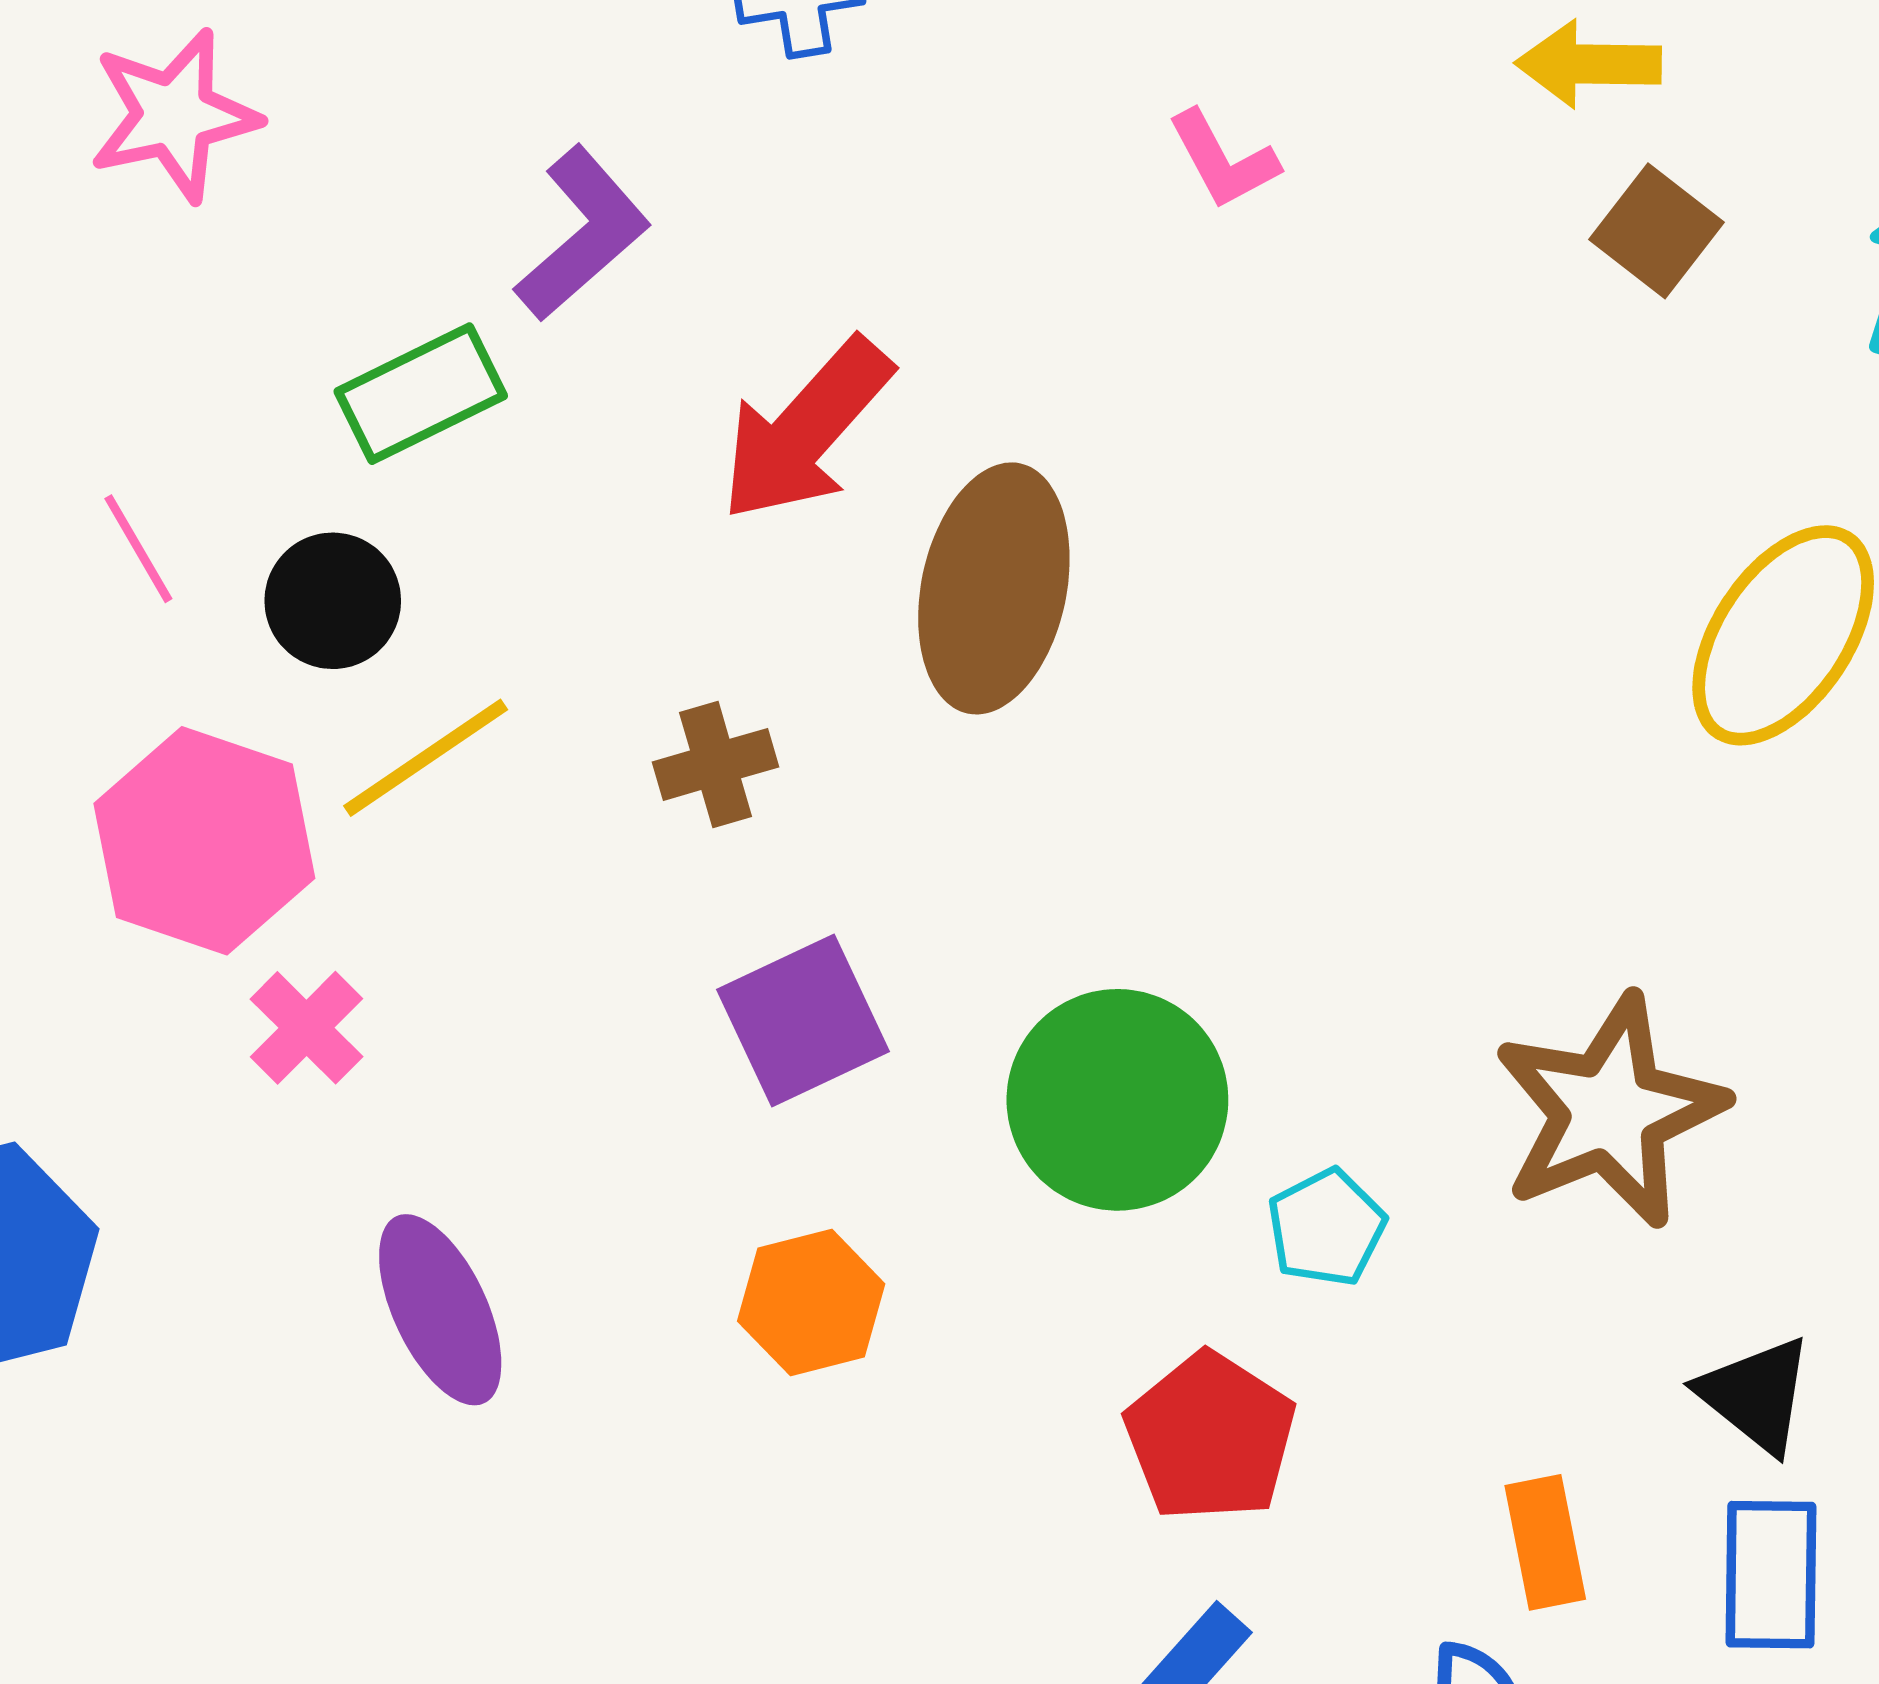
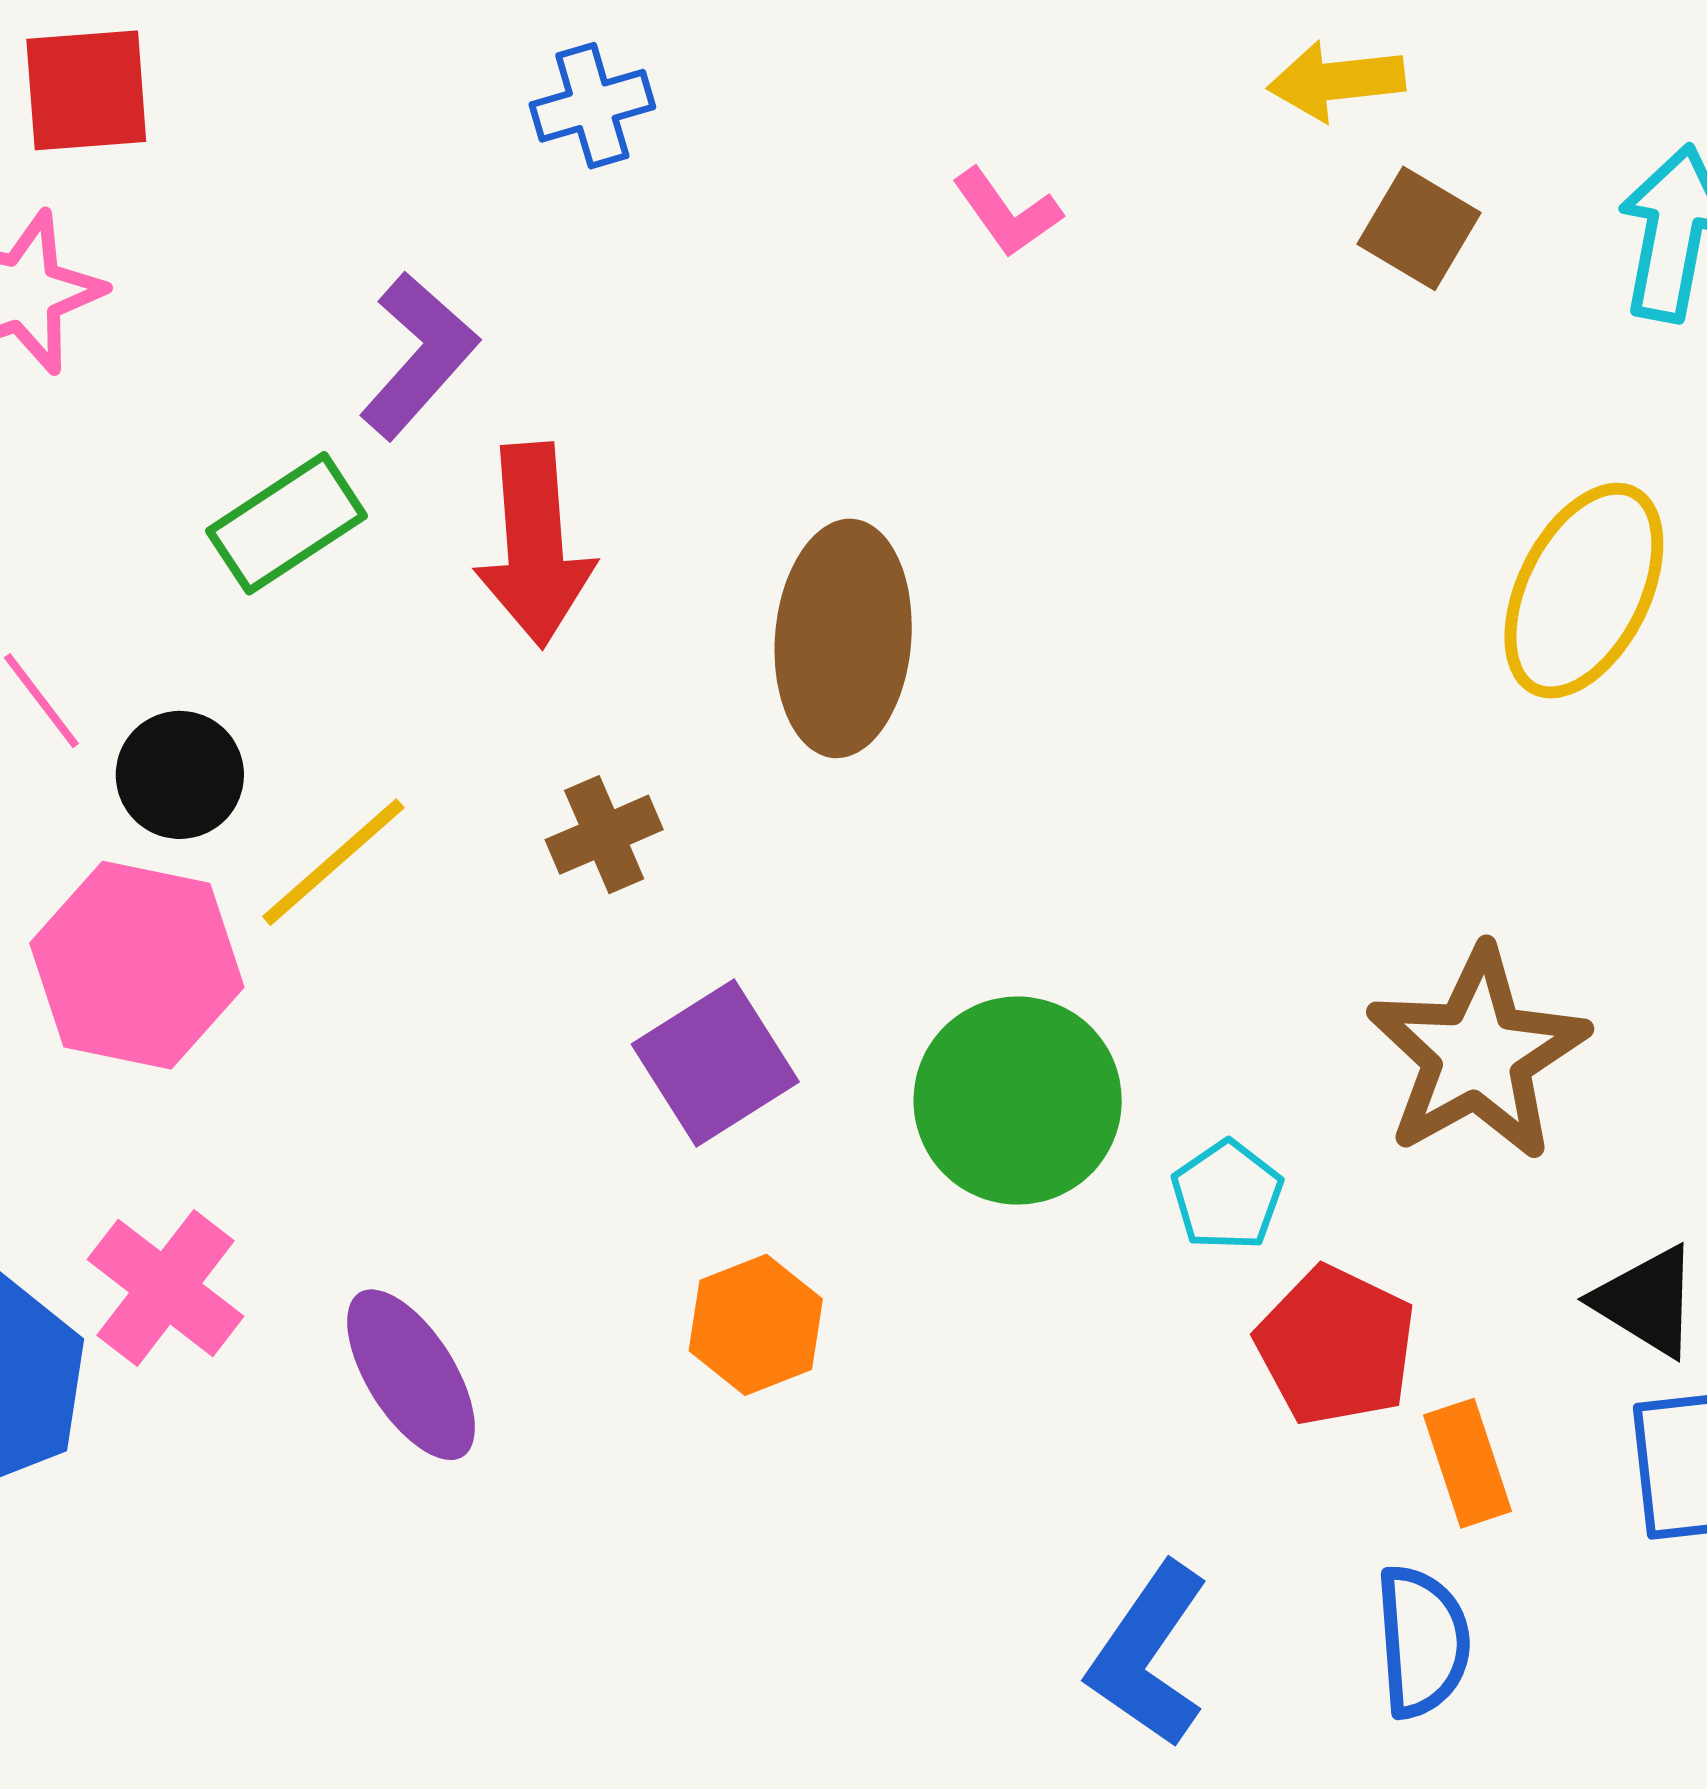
red arrow: (806, 430) -> (535, 545), moved, turned -39
black circle: (333, 601) -> (180, 775), moved
pink cross: (307, 1028) -> (166, 1288), moved, size x1.4
red pentagon: (1210, 1437) -> (1336, 1346), moved

